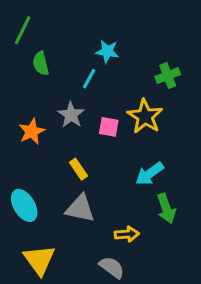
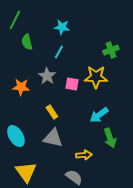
cyan star: (107, 51) -> (62, 27), moved
yellow star: (145, 116) -> (96, 77), turned -30
orange star: (32, 131) -> (21, 87), turned 30

